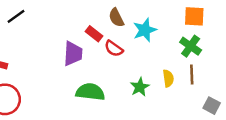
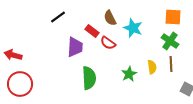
black line: (16, 16) -> (58, 17), moved
cyan star: (145, 30) -> (133, 28), turned -30
green semicircle: (90, 92) -> (89, 78), turned 80

